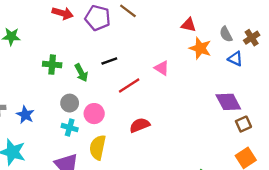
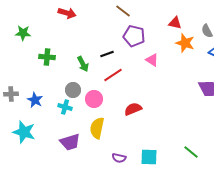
purple pentagon: (98, 18) -> (134, 36), moved
green cross: (52, 65) -> (47, 57), moved
red line: (129, 86) -> (113, 75), moved
cyan cross: (70, 128) -> (65, 107), moved

